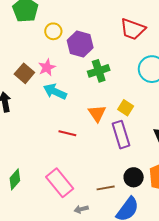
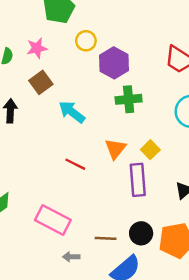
pink star: (47, 67) -> (37, 48), moved
pink rectangle: (60, 183) -> (53, 220), turned -36

